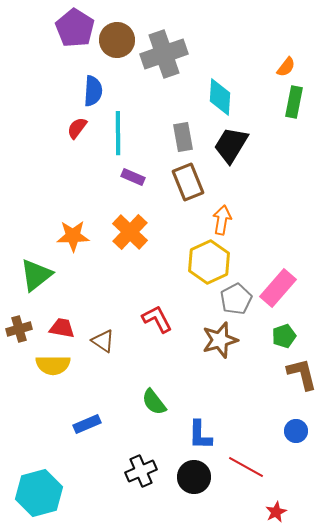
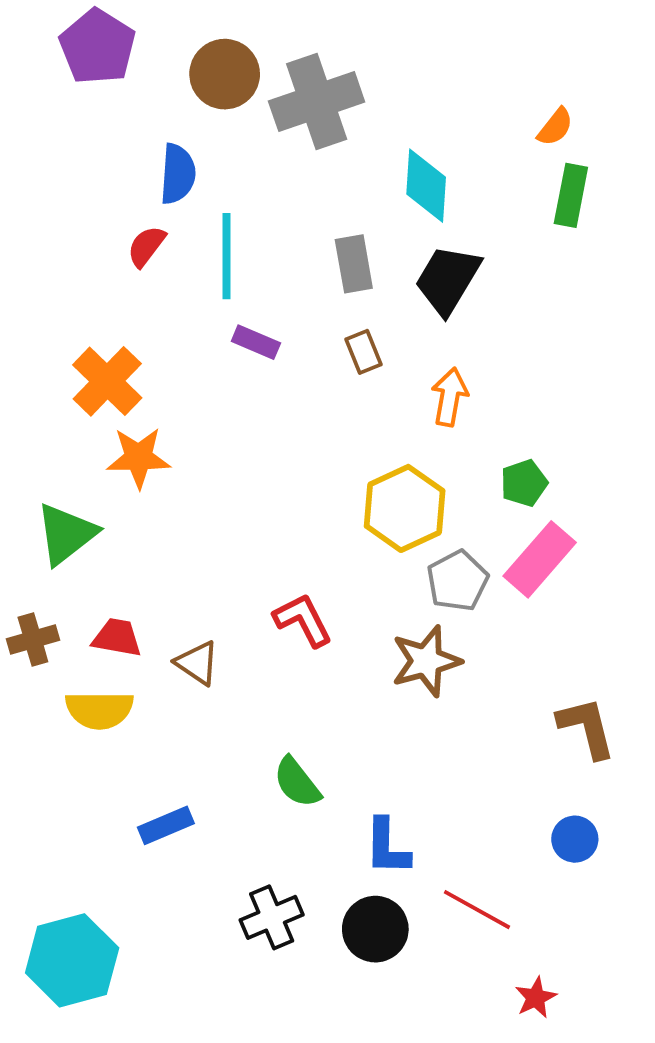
purple pentagon: (75, 28) -> (97, 47), moved
brown rectangle: (188, 182) -> (364, 352), size x0.6
orange arrow: (222, 220) -> (450, 397), moved
orange cross: (130, 232) -> (107, 381), moved
green pentagon: (284, 336) -> (524, 483), moved

